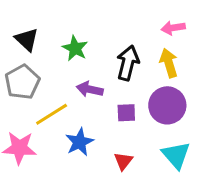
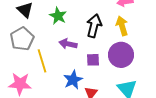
yellow line: (52, 114) -> (42, 61), turned -75
blue star: (79, 142) -> (73, 80), moved

